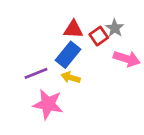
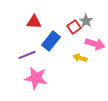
red triangle: (73, 29) -> (34, 22), moved
yellow arrow: (71, 77) -> (80, 58), moved

